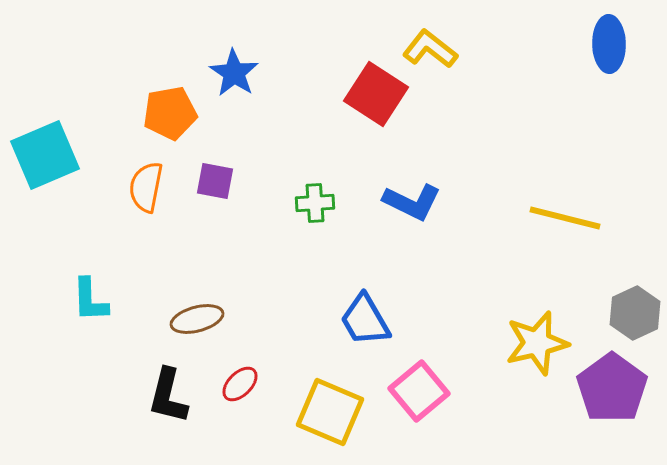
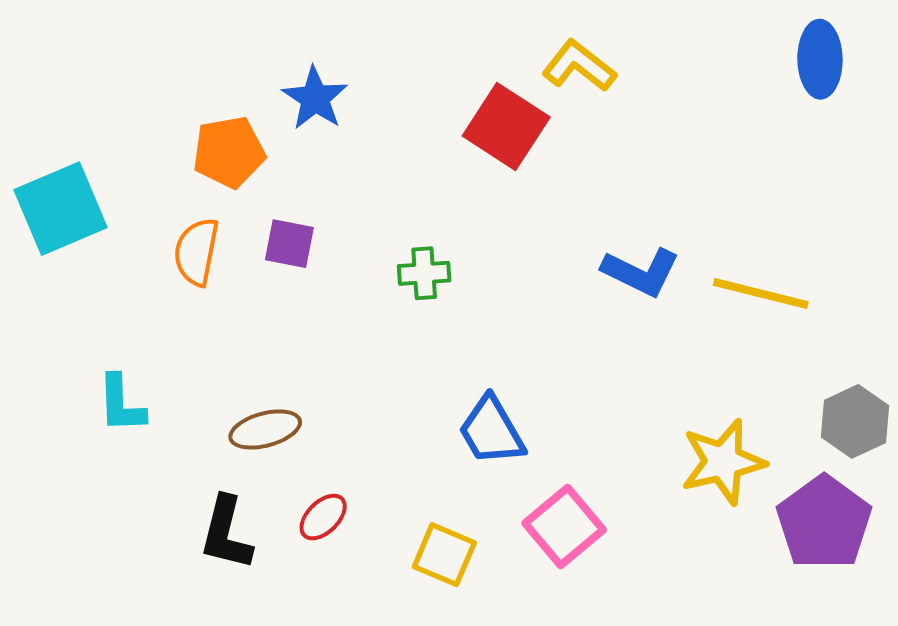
blue L-shape: (412, 202) -> (641, 272), moved
yellow square: (330, 412) -> (444, 555), size x0.7

